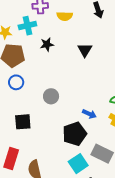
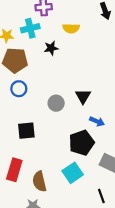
yellow semicircle: (65, 16) -> (71, 28), moved
black triangle: (85, 50) -> (83, 96), moved
cyan square: (78, 164) -> (73, 173), moved

